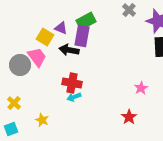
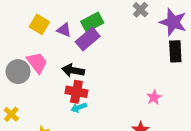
purple rectangle: (82, 36) -> (88, 39), turned 40
yellow square: (45, 37) -> (39, 24), moved
black arrow: (69, 50) -> (73, 70), moved

